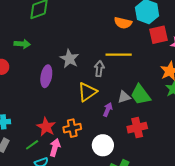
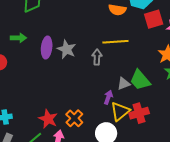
purple ellipse: (46, 76) -> (47, 48), moved
yellow triangle: (87, 92) -> (120, 111), moved
orange cross: (72, 128) -> (74, 118), turned -30

